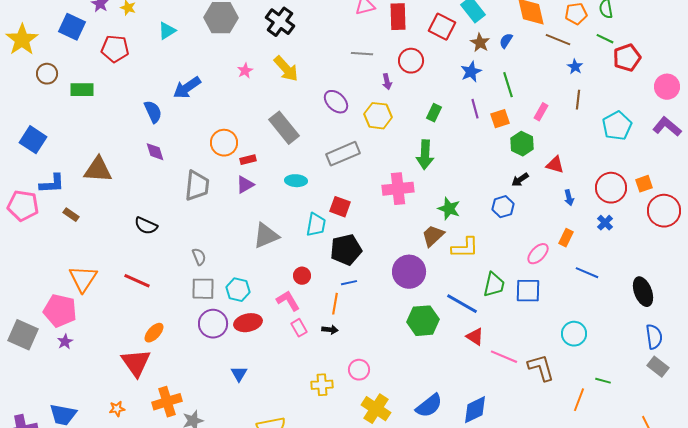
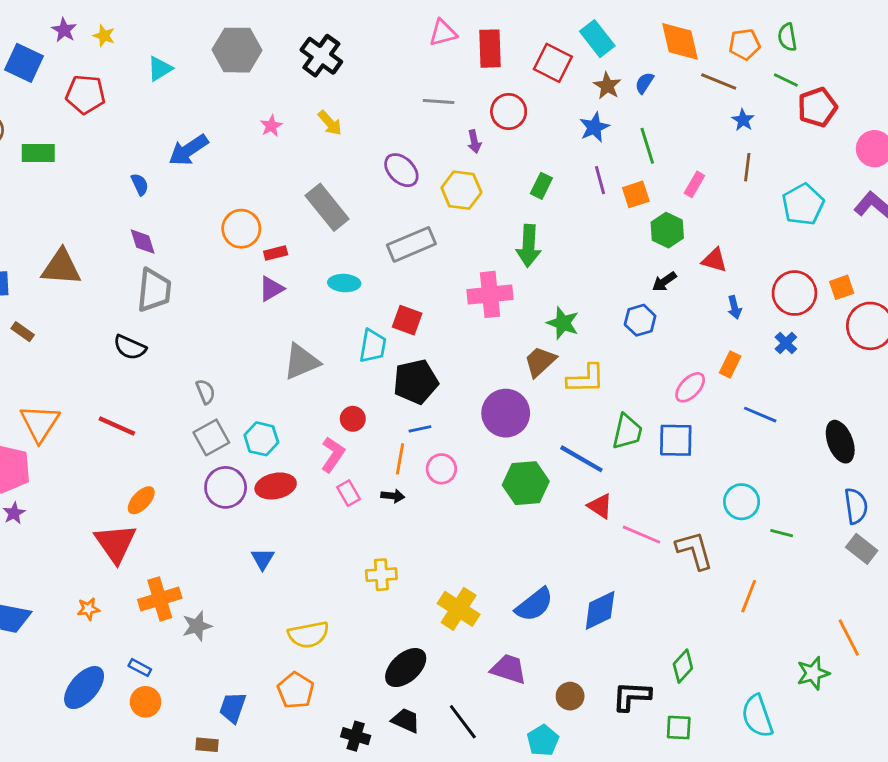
yellow arrow: (286, 69) -> (330, 123), size x0.7
blue semicircle: (153, 112) -> (140, 184), size x0.7
gray trapezoid: (197, 186) -> (154, 290), moved
gray square: (203, 289) -> (211, 437), turned -30
pink L-shape: (288, 301) -> (333, 455), turned 65
pink circle: (359, 370) -> (441, 469), moved
green line: (603, 381) -> (782, 533), moved

